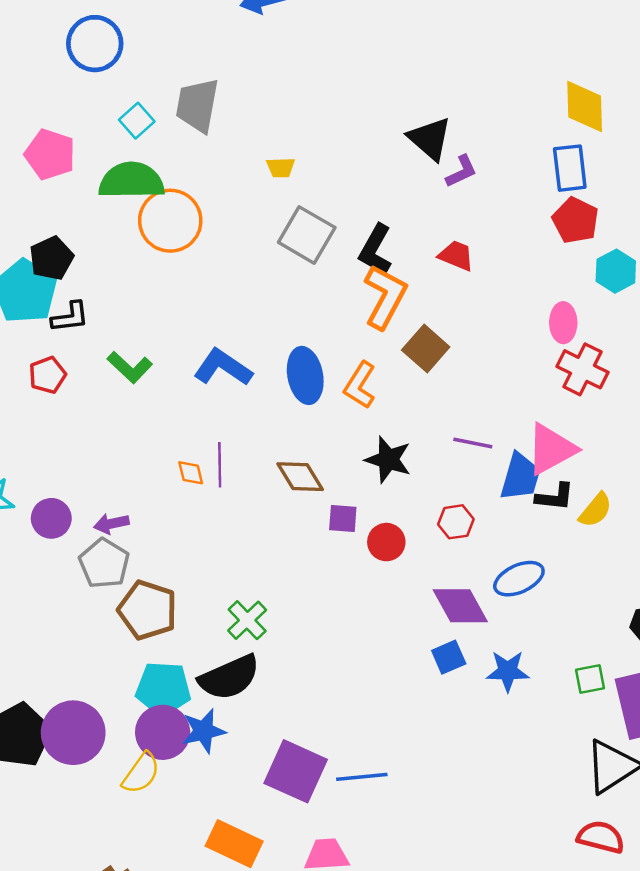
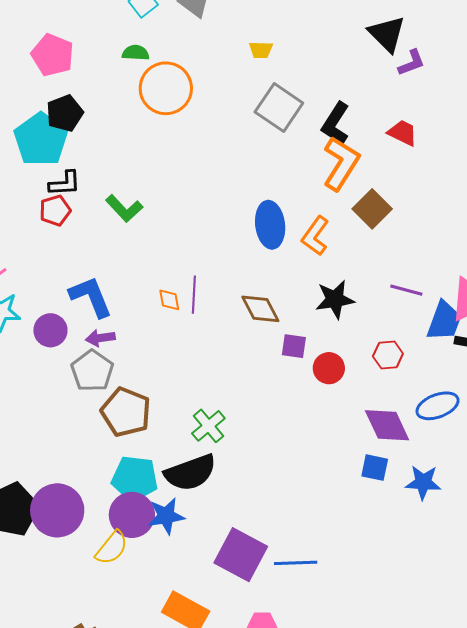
pink pentagon: (50, 154) -> (53, 55), moved
green semicircle: (131, 181) -> (136, 53), size x0.5
black L-shape: (70, 317) -> (65, 183), moved
blue L-shape: (223, 367) -> (91, 297), moved, turned 30
black star: (388, 460) -> (335, 299), turned -30
blue square: (449, 657) -> (375, 468), turned 32

